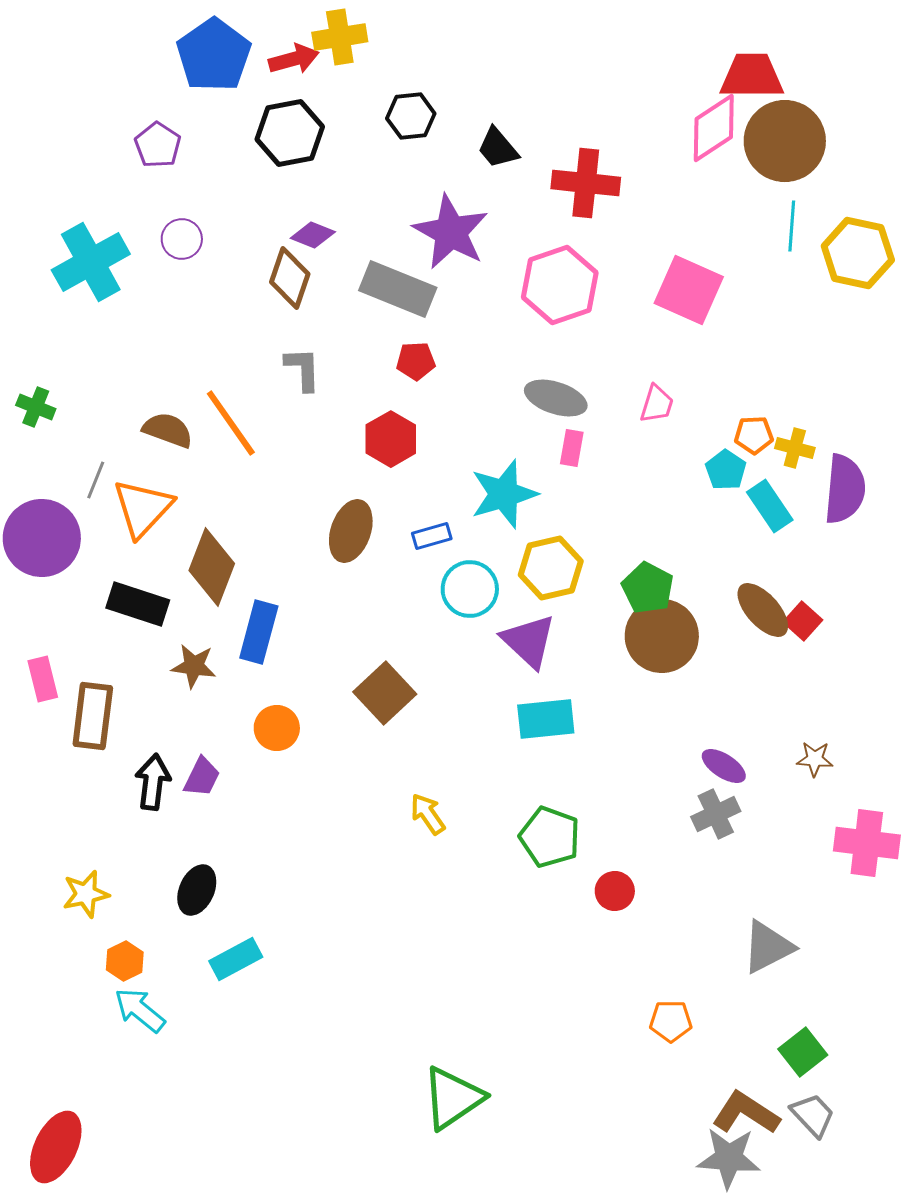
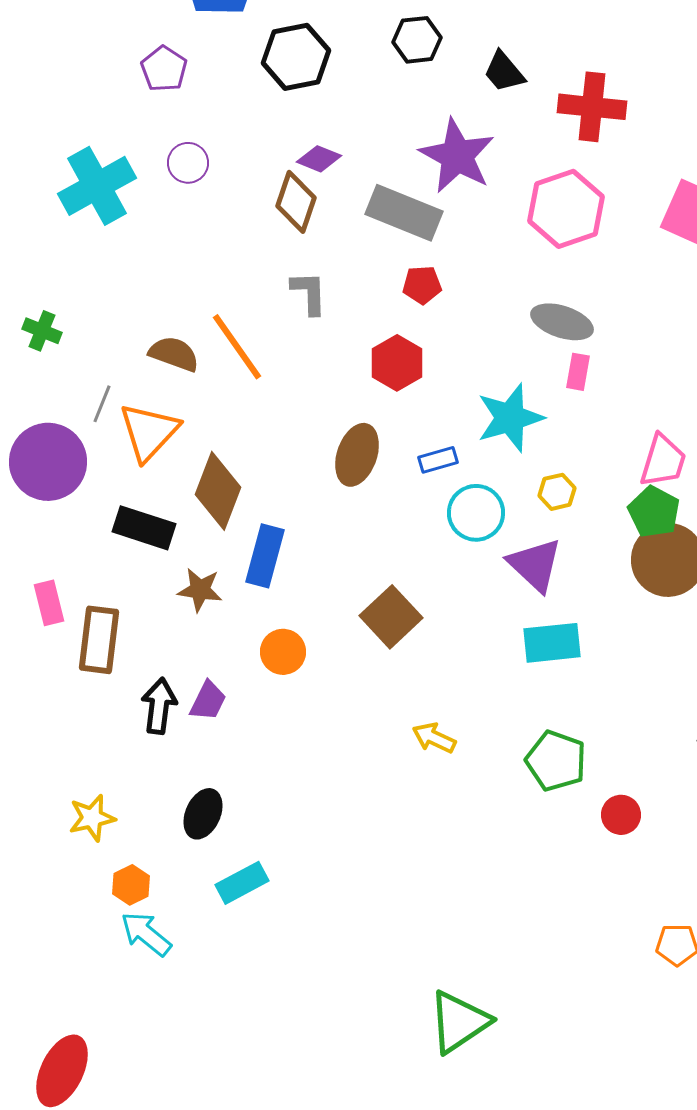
pink trapezoid: (657, 404) -> (663, 461), moved, size x1.4
yellow hexagon: (551, 568) -> (557, 492), size x0.6
yellow arrow: (428, 814) -> (434, 738), turned -30

